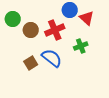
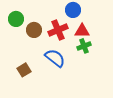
red triangle: (87, 18) -> (82, 31), moved, turned -42
brown square: (31, 63) -> (24, 70), moved

